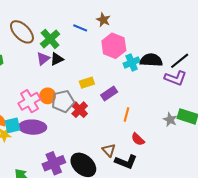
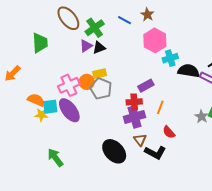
black semicircle: (151, 60) -> (189, 71), moved
yellow rectangle: (87, 83) -> (100, 74), moved
gray pentagon: (63, 101) -> (101, 89), turned 30
red cross: (80, 110) -> (134, 102), moved, turned 35
purple ellipse: (33, 127) -> (69, 110), turned 45
purple cross: (54, 163) -> (134, 117), moved

